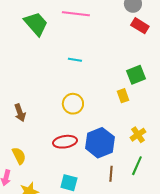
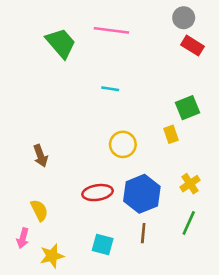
yellow circle: (73, 104) -> (123, 144), moved
brown line: (111, 174) -> (143, 233), moved

